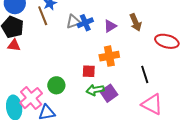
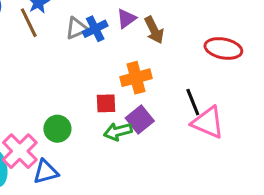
brown arrow: (136, 22) -> (154, 30), moved
purple triangle: (110, 26) -> (126, 19), moved
purple square: (109, 93) -> (140, 120), moved
pink triangle: (152, 104) -> (208, 123), moved

